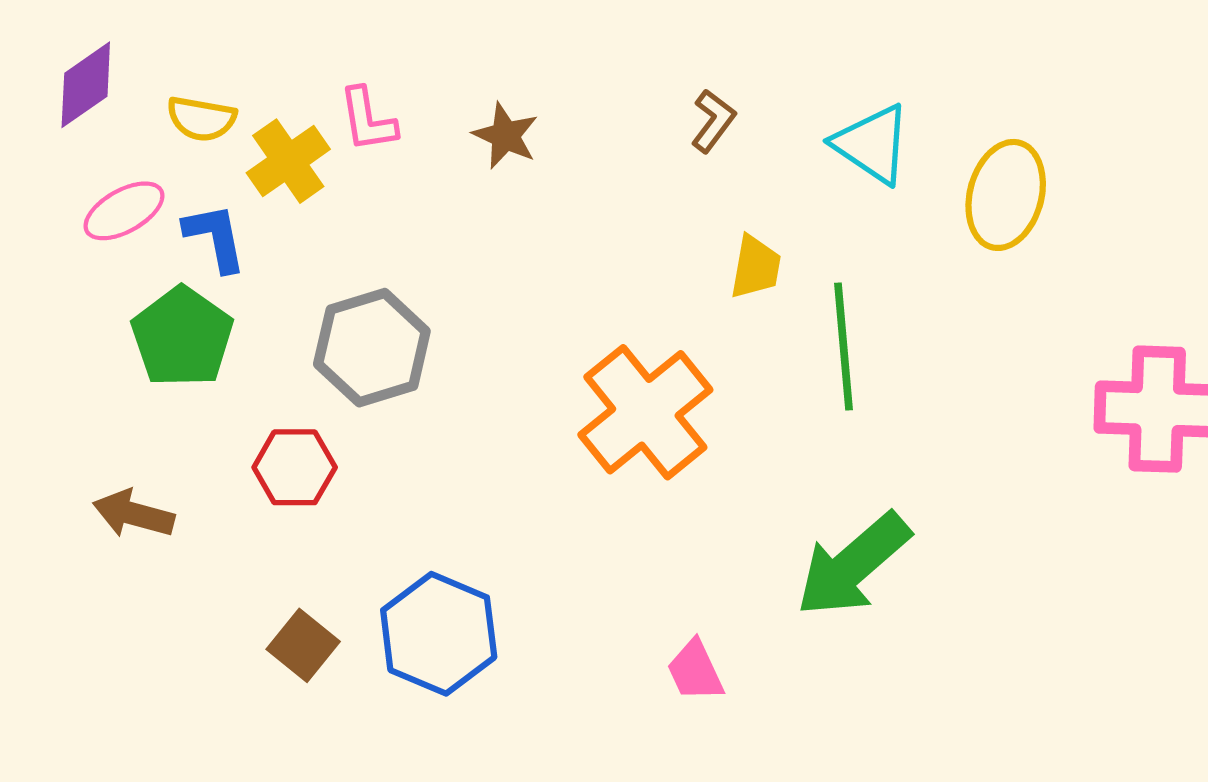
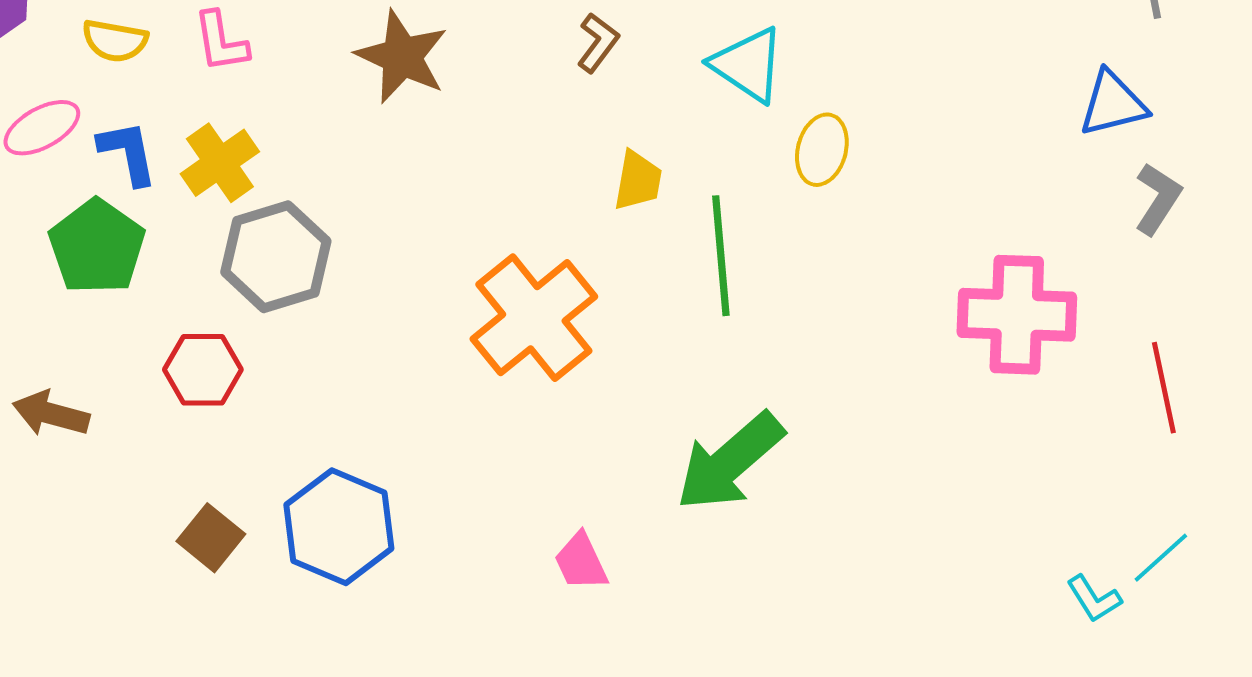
pink L-shape: (368, 120) -> (221, 42), moved
brown star: (505, 136) -> (402, 57), size x1.5
yellow cross: (288, 161) -> (220, 163), moved
yellow ellipse: (1006, 195) -> (822, 150), moved, size x0.7

